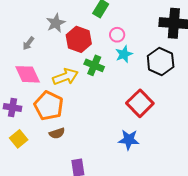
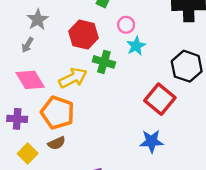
gray star: (56, 23) -> (38, 20), moved
black hexagon: (161, 61) -> (187, 66), moved
brown semicircle: (57, 133) -> (57, 143), moved

